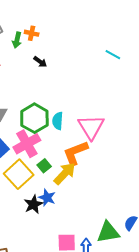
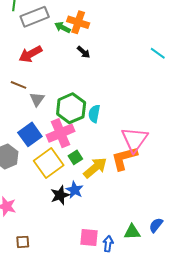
orange cross: (32, 33) -> (78, 22), size x1.5
green arrow: (17, 40) -> (63, 27), turned 98
pink triangle: (91, 127) -> (134, 139), moved
orange L-shape: (76, 153) -> (124, 158), moved
green triangle: (108, 232) -> (132, 232), size x0.7

